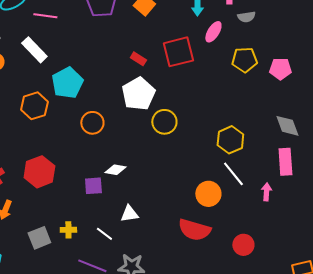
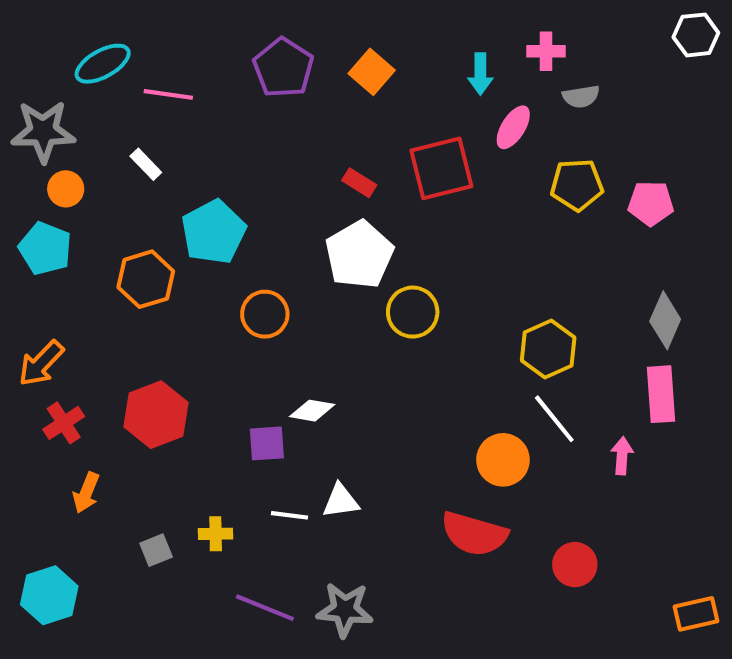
white rectangle: (34, 50) -> (146, 164), size x0.6
gray diamond: (287, 126) -> (665, 320), turned 44
white line: (104, 234) -> (289, 515), moved, turned -30
gray square: (39, 238) -> (156, 550), size x0.7

